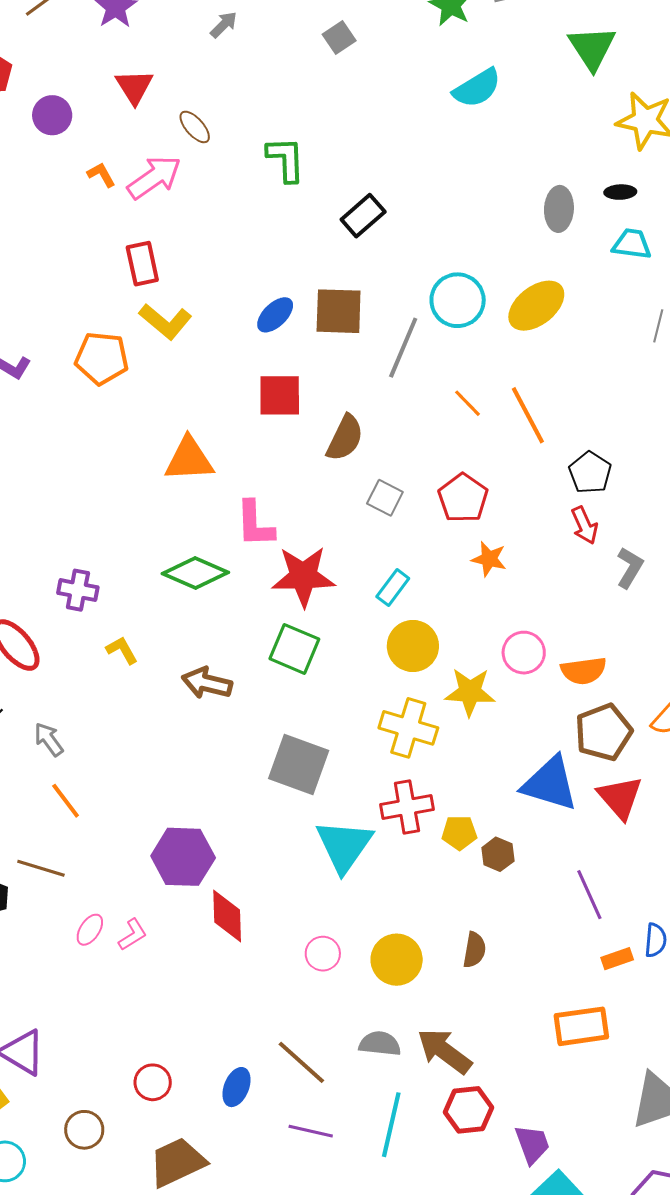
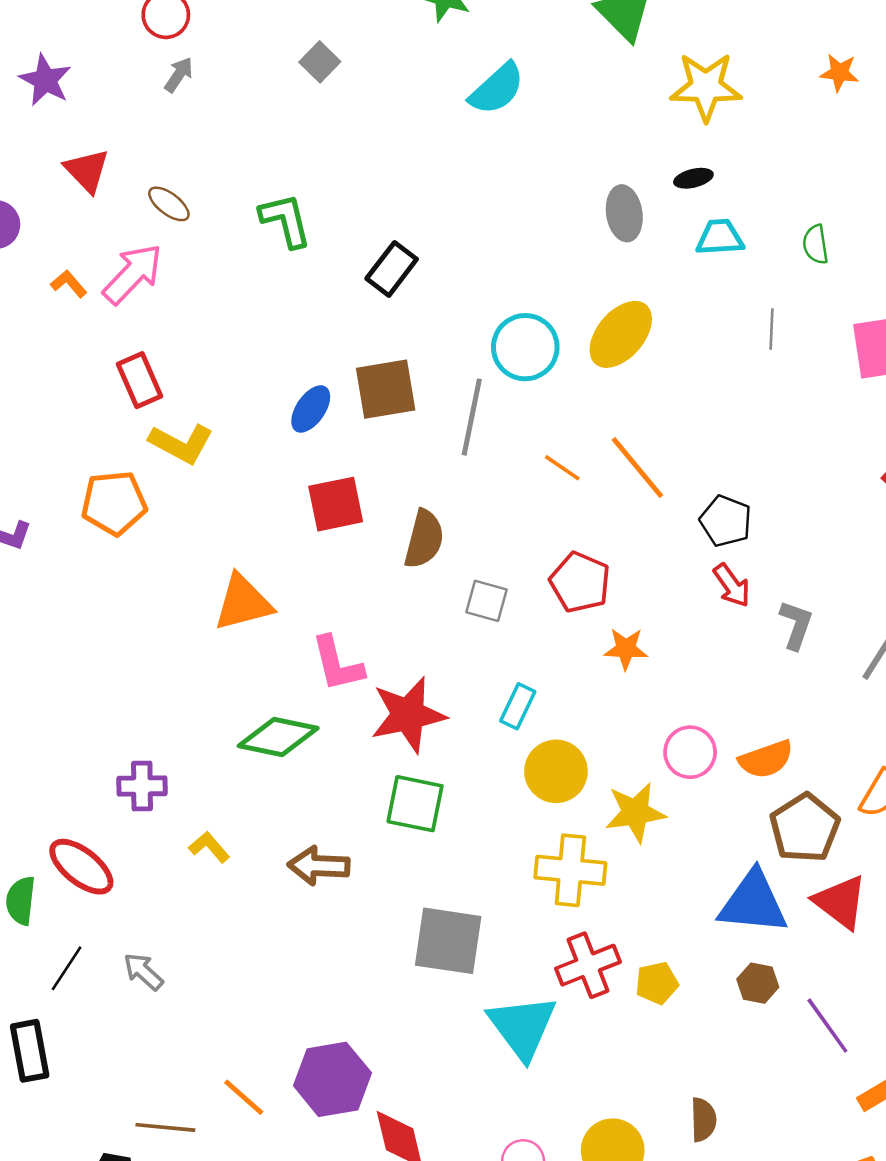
orange line: (66, 801) -> (244, 1097), moved
brown hexagon: (498, 854) -> (758, 983), moved

